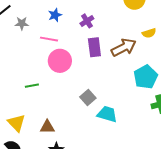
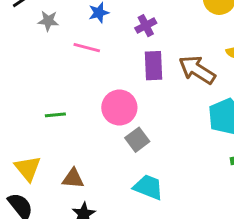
brown arrow: (124, 47) -> (197, 70), turned -125
pink circle: (60, 61) -> (119, 108), moved
cyan trapezoid: (107, 114) -> (148, 187), moved

